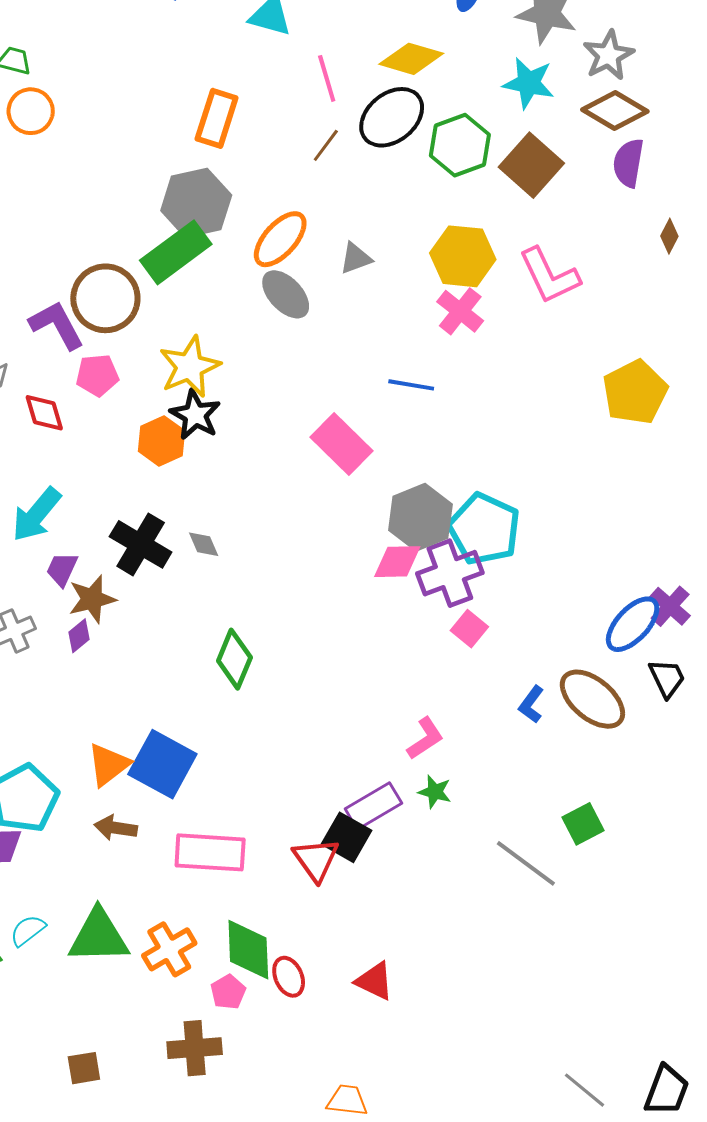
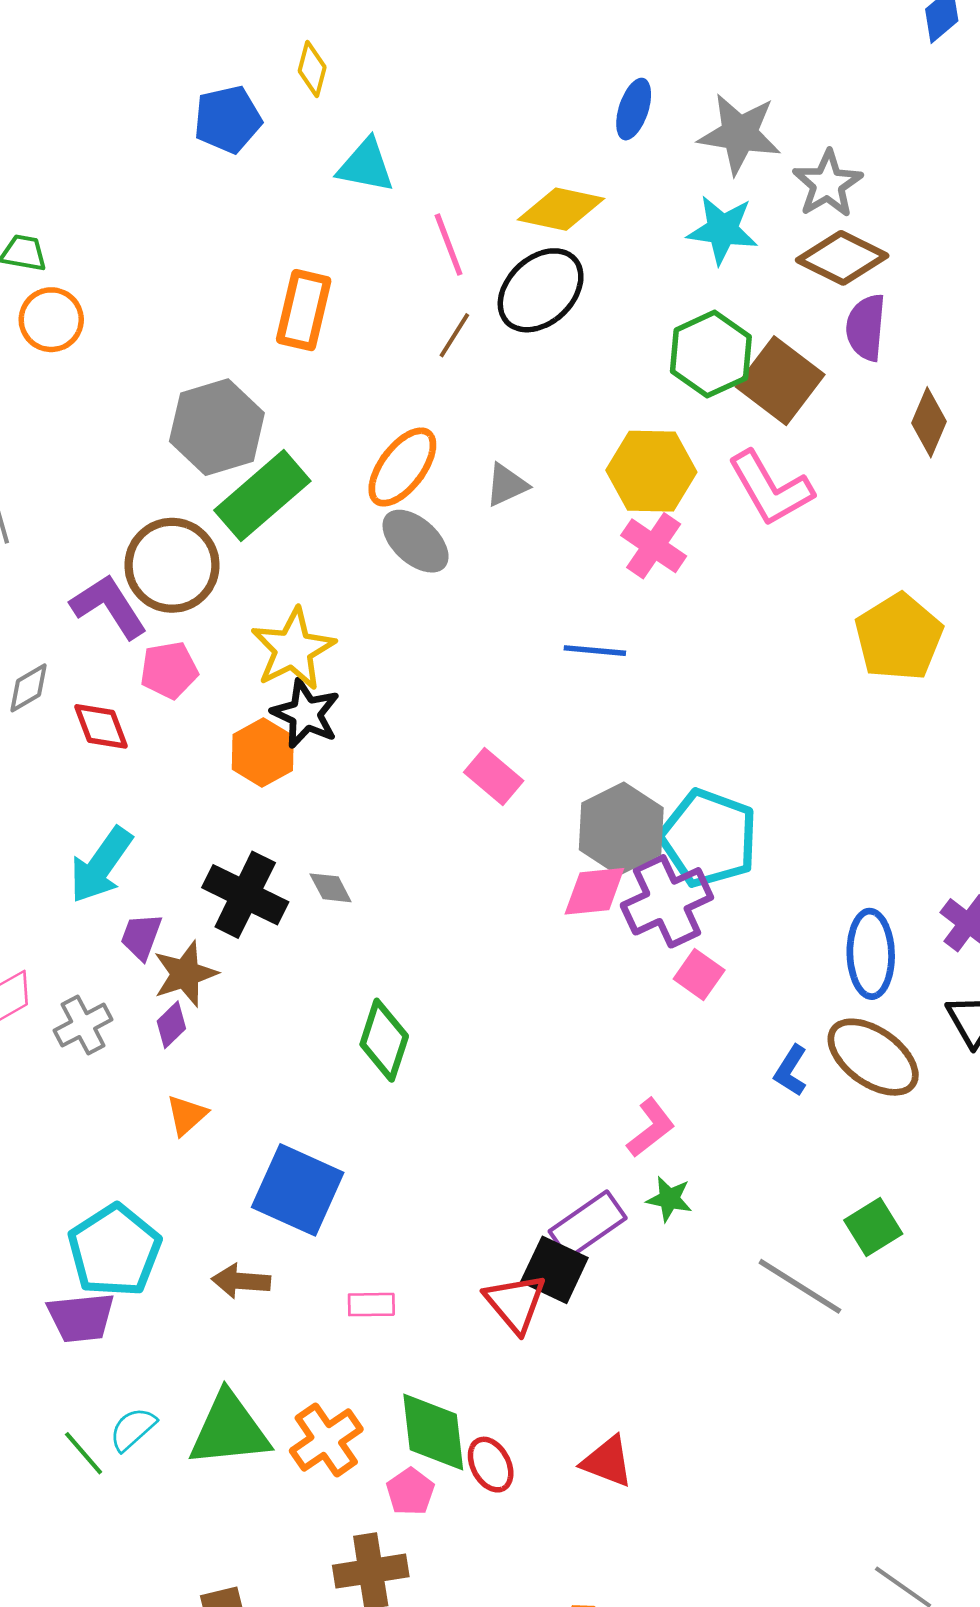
green hexagon: (460, 145) -> (711, 354), moved
brown square: (531, 165) -> (780, 381), moved
gray hexagon: (196, 203) -> (217, 427), moved
brown diamond: (669, 236) -> (929, 422), size x1.4
pink rectangle: (341, 444) -> (494, 777), moved, size x0.7
blue ellipse: (633, 624) -> (871, 954), moved, turned -40
orange triangle: (108, 765) -> (187, 1115), moved, size x0.7
pink rectangle: (210, 852) -> (371, 1305), size x0.5

